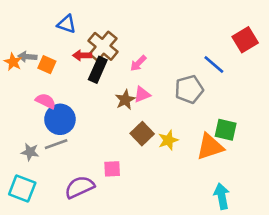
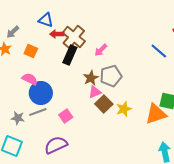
red arrow: (82, 55) -> (57, 34), moved
gray arrow: (27, 57) -> (13, 32), moved, turned -48
gray pentagon: (189, 89) -> (111, 76), moved
pink triangle: (142, 95) -> (95, 92), moved
pink square: (112, 169) -> (66, 116), moved, turned -32

